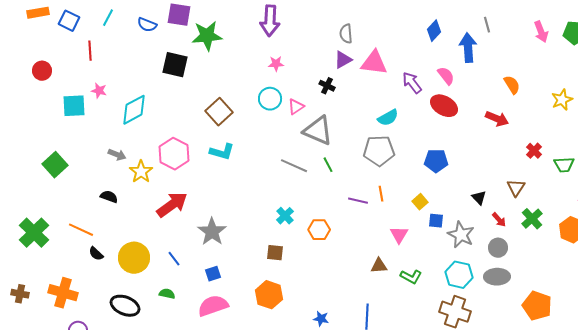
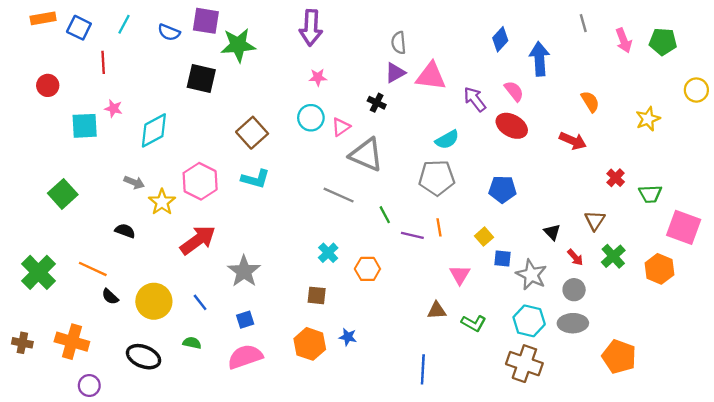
gray line: (487, 25) -> (583, 23), moved
green line: (328, 165) -> (385, 215), moved
blue star: (321, 319) -> (348, 337), moved

